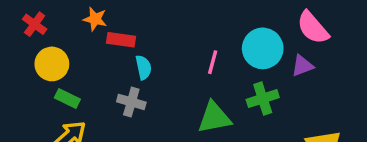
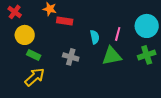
cyan semicircle: (143, 67) -> (95, 37), moved
green triangle: (214, 118) -> (112, 56), moved

